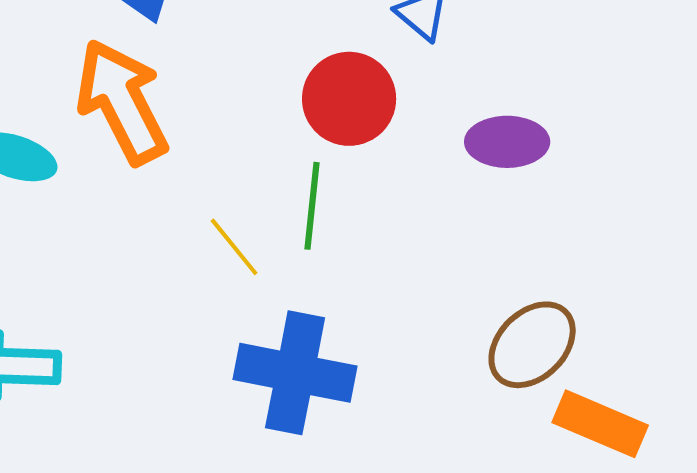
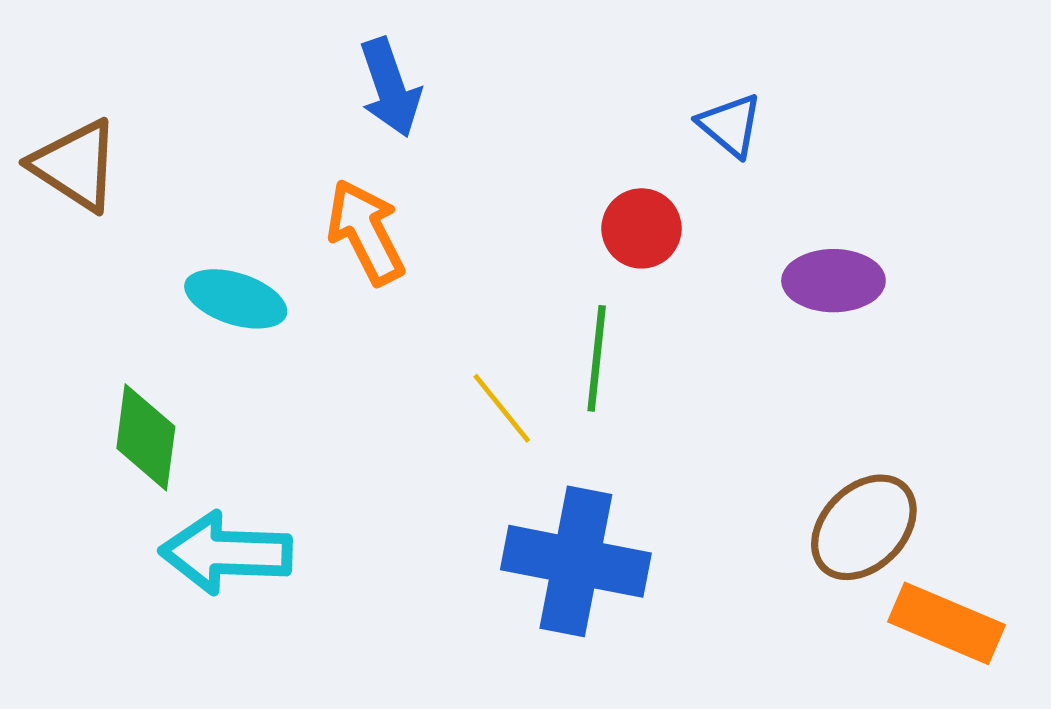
red circle: (349, 99) -> (642, 228), size x0.7
orange arrow: (122, 102) -> (366, 232), size x0.7

